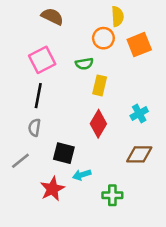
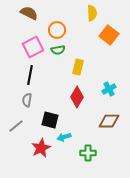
brown semicircle: (52, 16) -> (29, 13), moved
orange circle: (103, 38) -> (57, 30), moved
orange square: (139, 45) -> (109, 35), turned -30
green semicircle: (84, 64) -> (58, 50), moved

